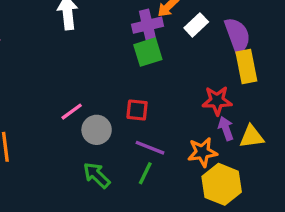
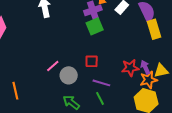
red star: (217, 101) -> (130, 68), moved
orange star: (202, 152) -> (149, 80), moved
green line: (145, 173) -> (100, 98), turned -48

